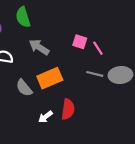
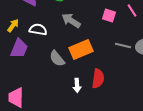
pink line: (98, 48) -> (132, 10), moved
white arrow: (45, 117) -> (77, 86), turned -56

